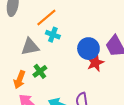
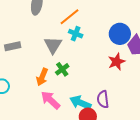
gray triangle: (30, 47) -> (53, 45), turned -48
blue circle: (88, 49) -> (120, 34), moved

